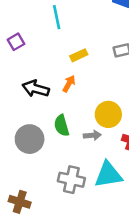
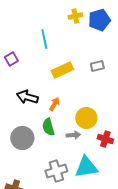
yellow rectangle: (79, 55) -> (62, 70), size x1.5
orange arrow: (69, 84) -> (54, 104), moved
gray cross: (71, 180) -> (56, 171), turned -30

